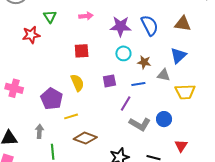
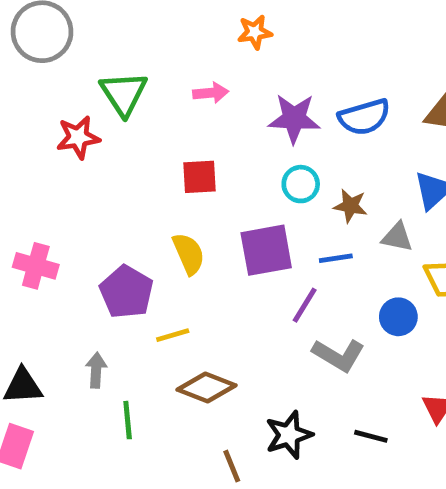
green triangle: (50, 17) -> (124, 94), size x1.5
blue semicircle: (150, 25) -> (364, 117), turned 100
purple square: (109, 81) -> (266, 250), size x1.6
blue circle: (164, 119) -> (398, 317), moved

